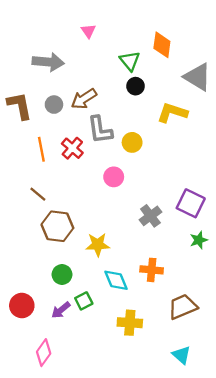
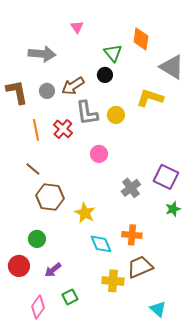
black circle: (136, 86) -> (105, 75), moved
yellow circle: (132, 142) -> (116, 115), moved
yellow star: (98, 245) -> (85, 213), turned 30
green circle: (62, 274) -> (37, 239), moved
green square: (84, 301) -> (70, 297), moved
brown trapezoid: (183, 307) -> (140, 267), moved

